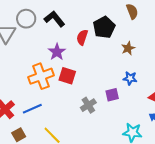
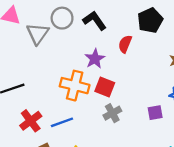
black pentagon: (104, 27) -> (150, 20), moved
orange cross: (41, 76) -> (75, 86), turned 30
gray cross: (88, 105) -> (112, 113), moved

